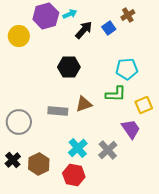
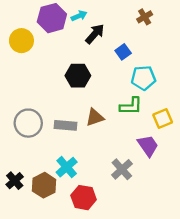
blue square: (109, 28) -> (123, 52), moved
gray circle: (19, 122) -> (28, 123), moved
cyan cross: (78, 148) -> (67, 167), moved

